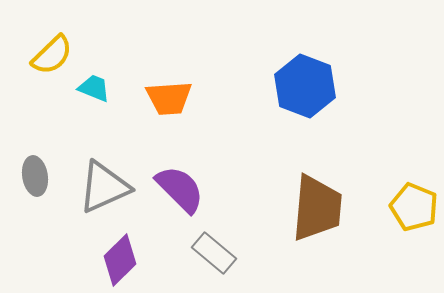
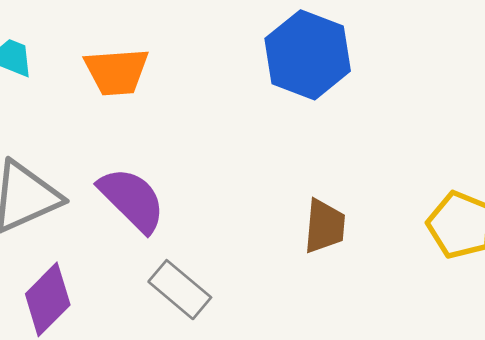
brown trapezoid: (317, 208) -> (325, 226), size x0.6

